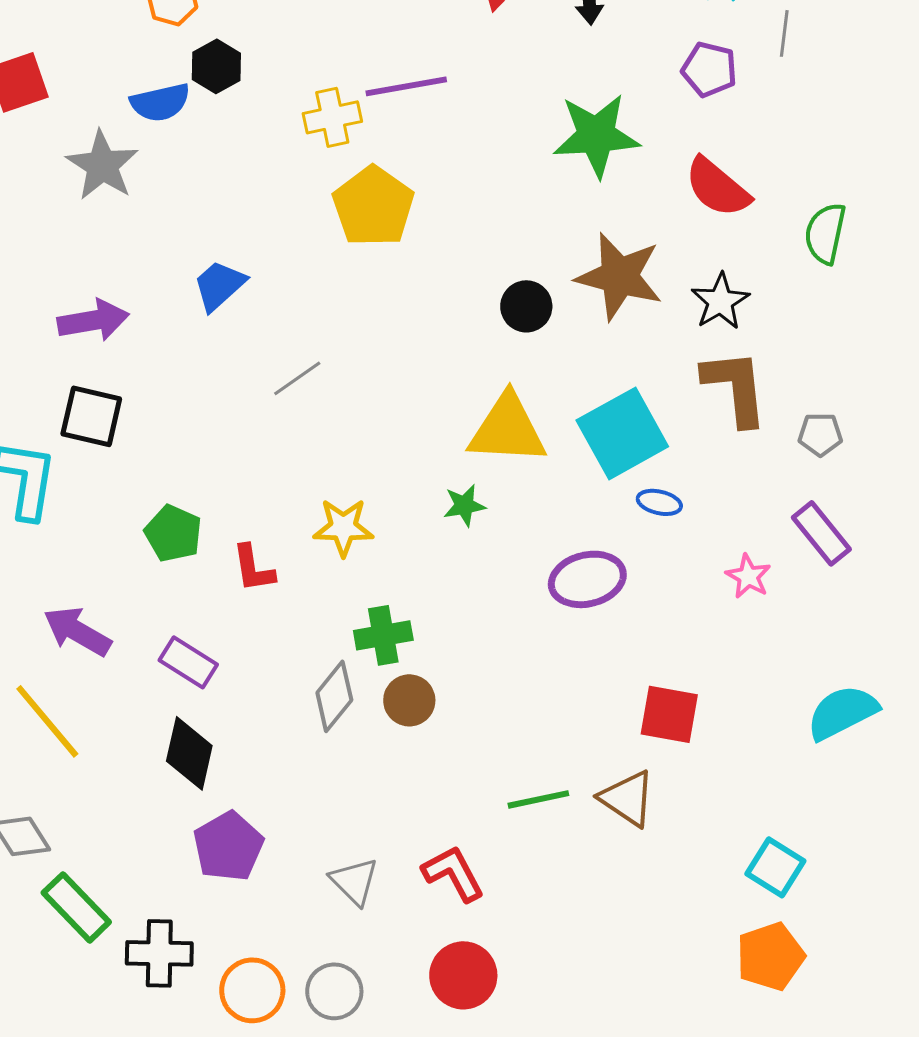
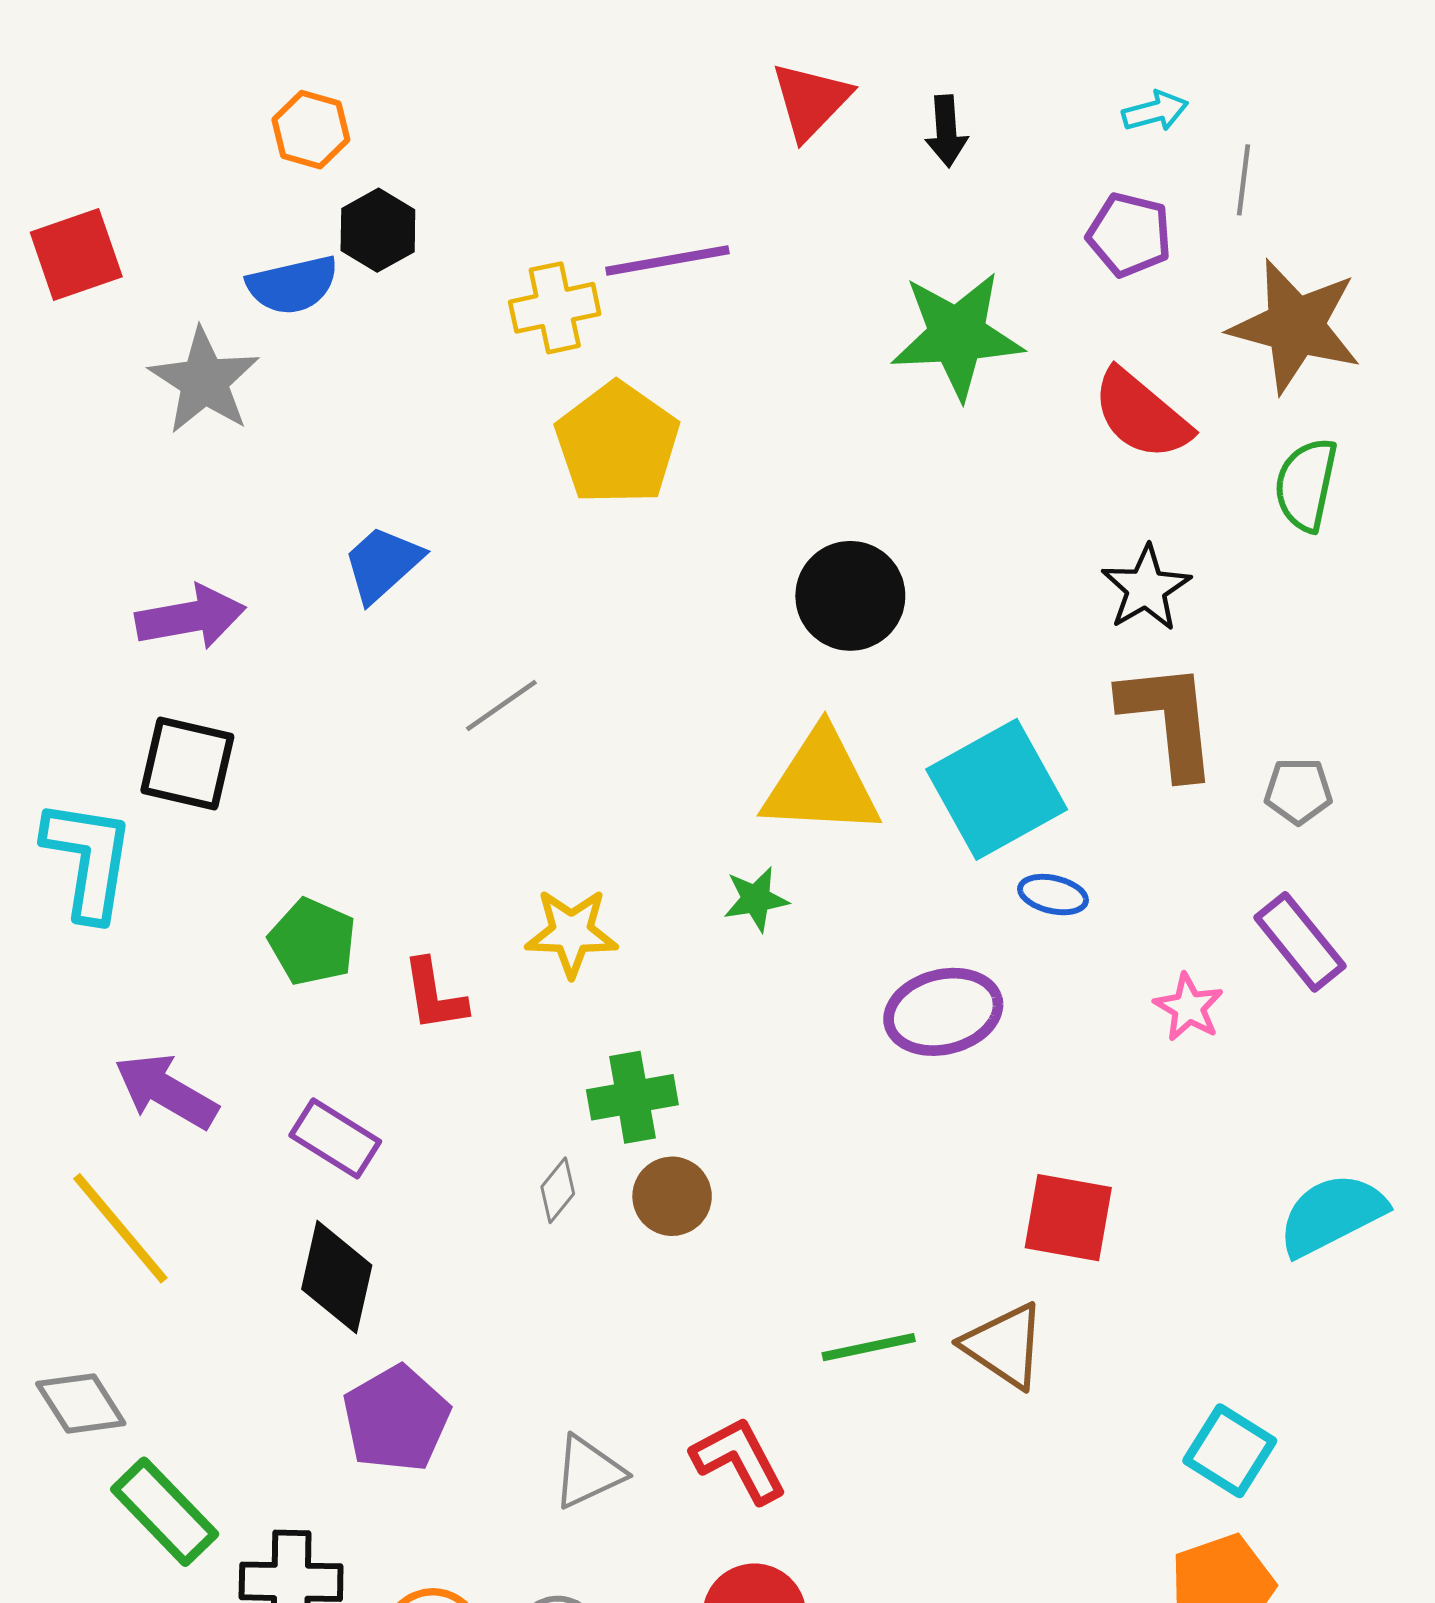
brown star: (619, 276) -> (1295, 326), moved
black circle: (526, 306) -> (850, 596), size x1.4
gray diamond: (334, 696) -> (558, 1190), size x0.6
gray triangle: (354, 881) -> (588, 1472), turned 50

